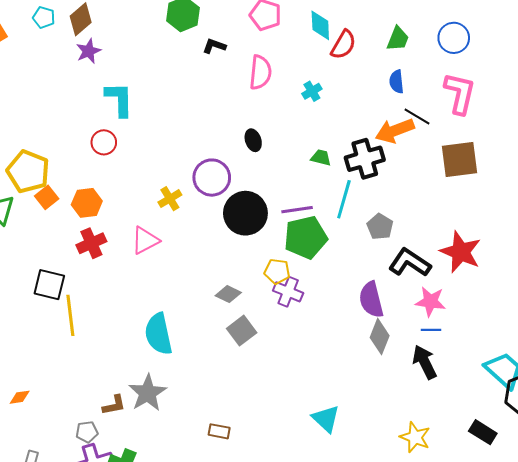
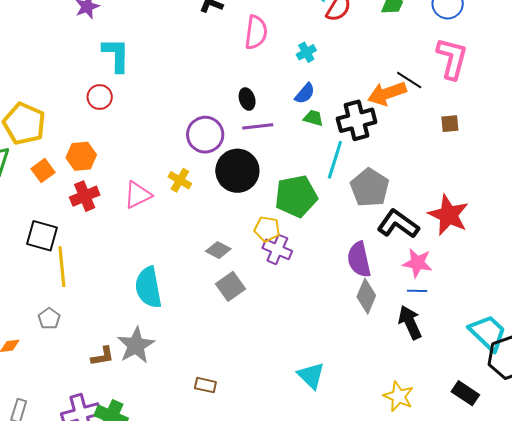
blue semicircle: (397, 82) -> (305, 93), moved, turned -135
brown square: (459, 159) -> (450, 124), size x0.5
orange square: (47, 197) -> (43, 171), moved
yellow cross: (170, 199) -> (180, 180), moved, turned -30
purple line: (297, 210) -> (258, 126), moved
gray pentagon: (380, 227) -> (370, 188), size x1.5
gray pentagon: (87, 432) -> (49, 319), moved, turned -30

